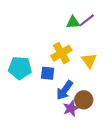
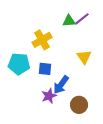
yellow cross: (61, 53) -> (42, 40), moved
brown circle: (84, 100) -> (79, 105), moved
purple star: (71, 108) -> (49, 96), moved

